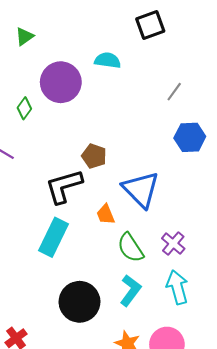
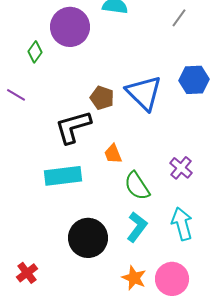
gray line: (174, 92) -> (179, 18), moved
blue triangle: (141, 189) -> (144, 93), moved
cyan rectangle: (53, 237) -> (63, 176), turned 57
purple cross: (173, 244) -> (181, 168), moved

